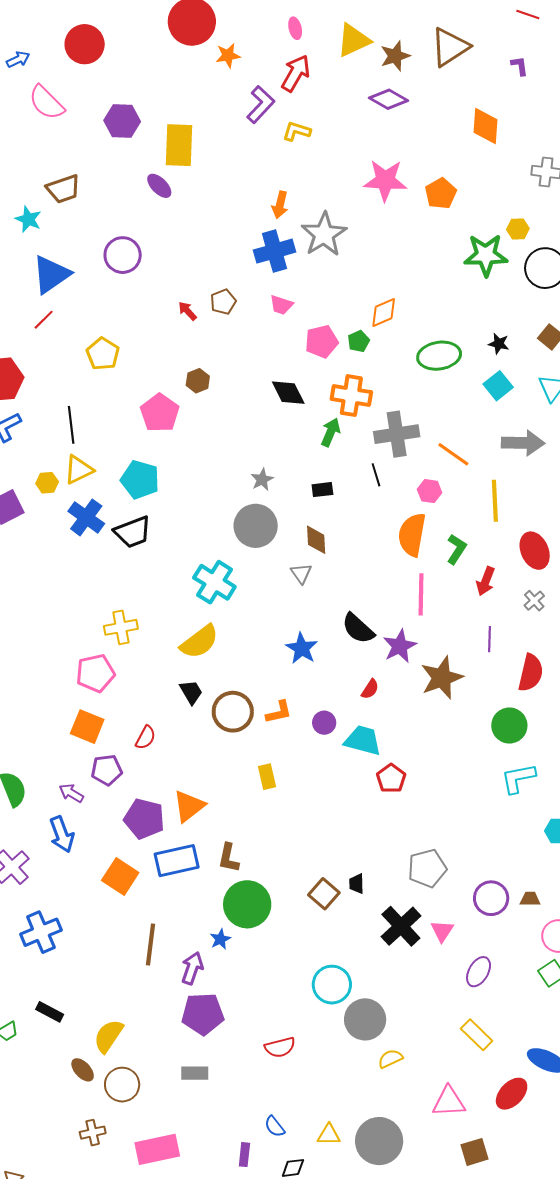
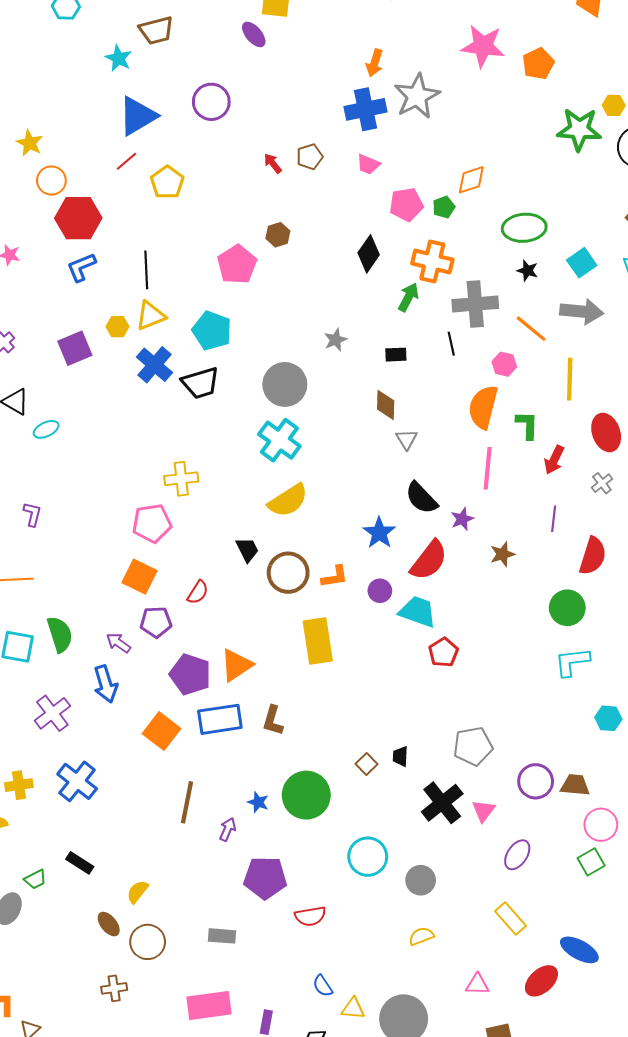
black star: (499, 344) -> (528, 271), moved
yellow pentagon: (103, 354) -> (167, 182), moved
black diamond: (288, 393) -> (369, 254), turned 57
gray arrow: (523, 443) -> (582, 312), moved
gray circle: (256, 526) -> (285, 384), moved
green L-shape: (456, 549) -> (527, 425), turned -36
gray triangle: (301, 573) -> (407, 439), moved
yellow semicircle: (199, 642) -> (288, 501), moved
purple star: (400, 646) -> (462, 519), size x0.7
blue star: (302, 648) -> (379, 533), moved
brown star: (442, 678) -> (502, 554), size x0.6
red semicircle: (370, 689) -> (429, 560), size x2.0
yellow rectangle: (267, 777) -> (318, 641), size x1.8
brown square: (324, 894) -> (367, 764), size x0.7
brown trapezoid: (530, 899) -> (575, 785), size x1.4
green circle: (247, 904) -> (306, 795), moved
blue cross: (41, 932) -> (77, 781), turned -33
blue star: (220, 939) -> (258, 802), turned -30
purple arrow: (192, 968) -> (228, 829), size x0.7
purple pentagon: (203, 1014) -> (265, 878), moved
gray circle: (365, 1019) -> (421, 880), moved, size x0.7
yellow semicircle: (108, 1036) -> (137, 892), size x0.7
pink triangle: (449, 1102) -> (477, 984), size x0.7
blue semicircle: (275, 1127) -> (323, 986), moved
pink rectangle: (157, 1149) -> (209, 1006), moved

